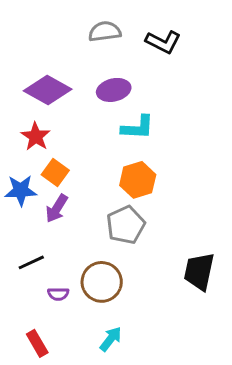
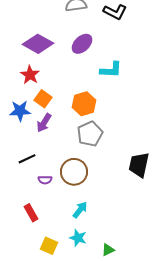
purple ellipse: (114, 90) -> (82, 44), turned -30
cyan L-shape: (138, 127) -> (111, 70), moved
orange hexagon: (138, 180) -> (84, 104), moved

